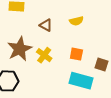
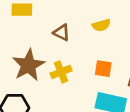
yellow cross: (44, 55) -> (61, 72), turned 35

